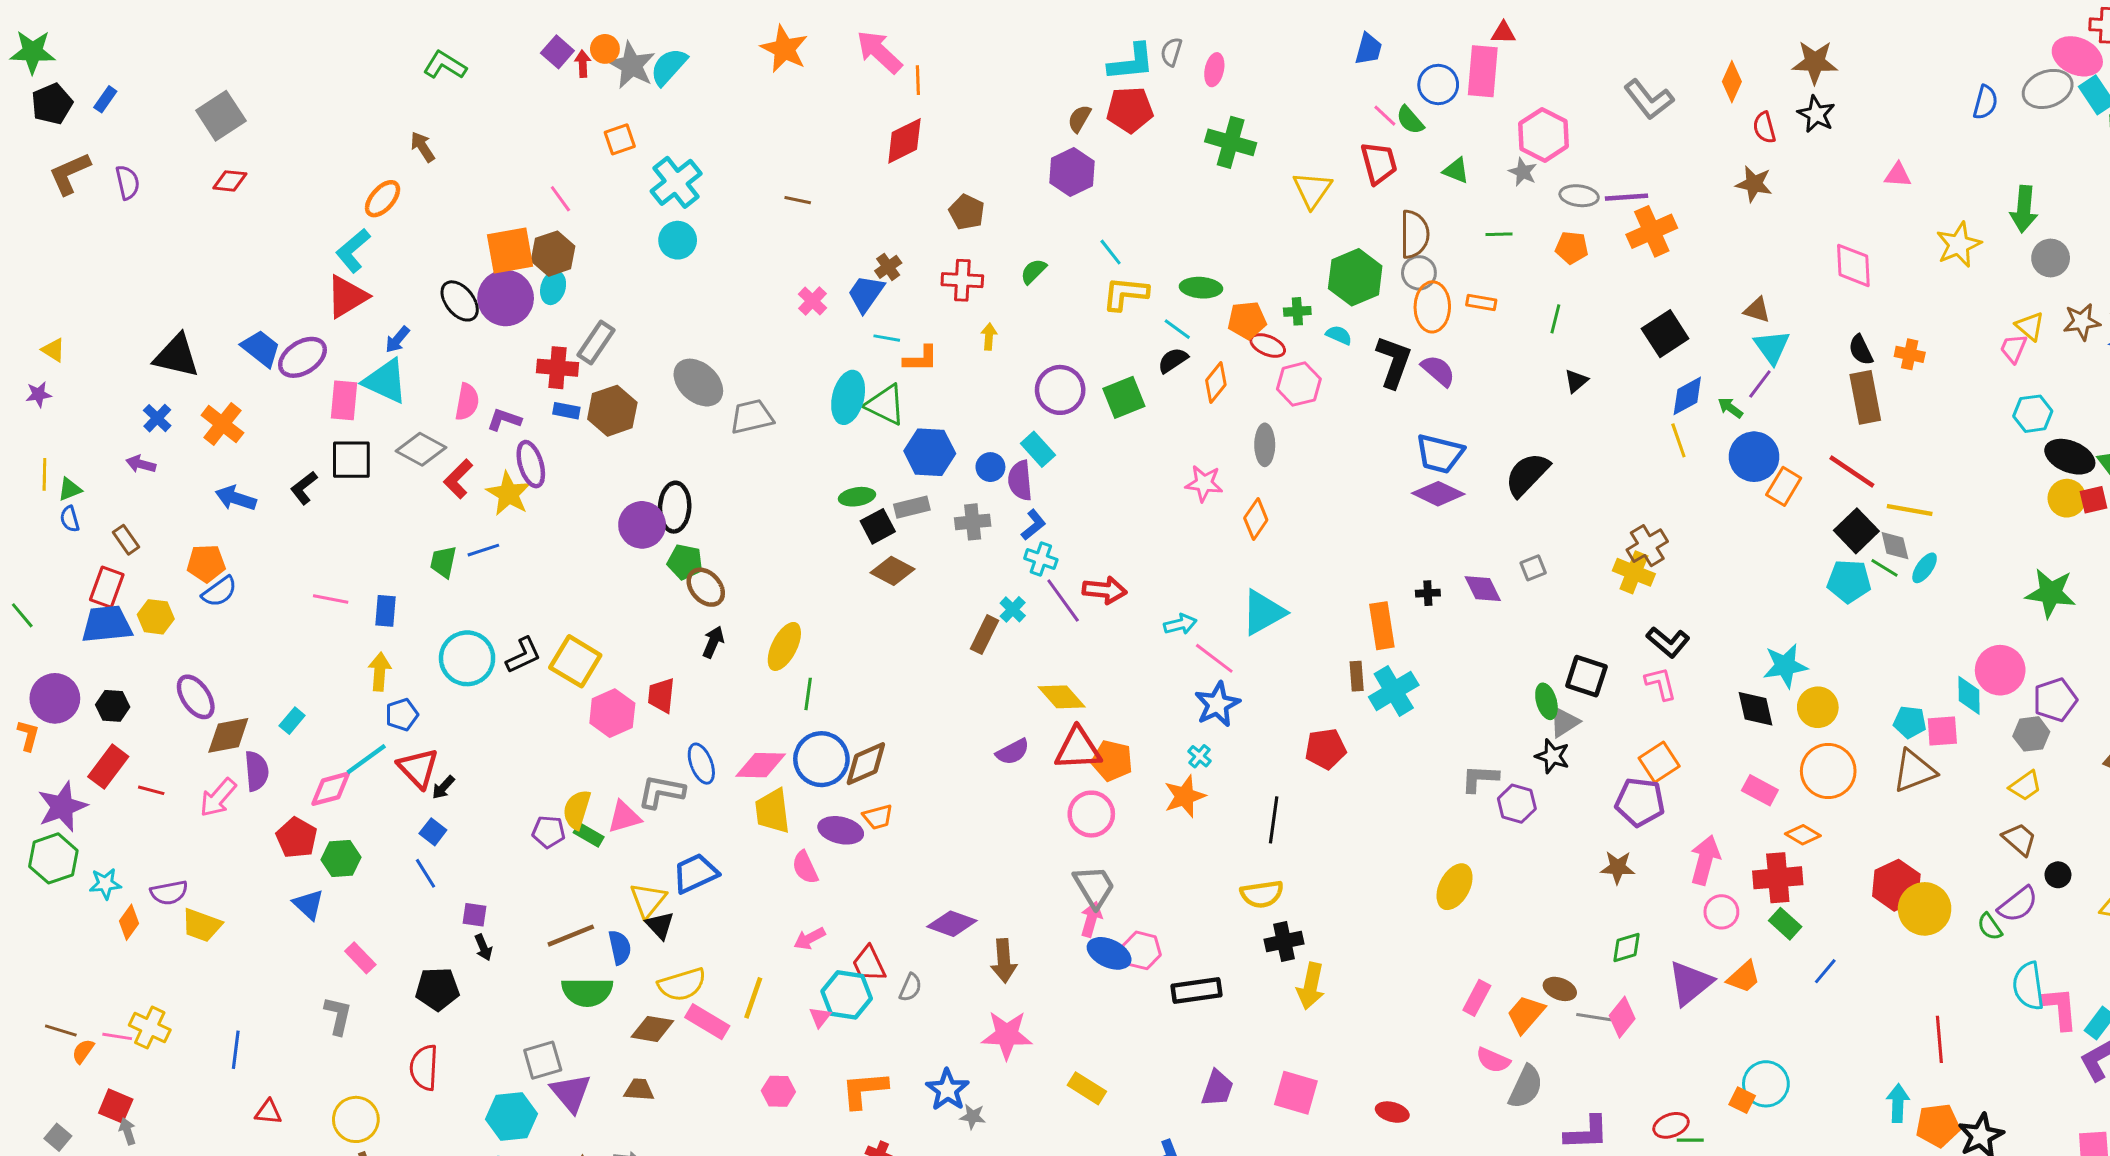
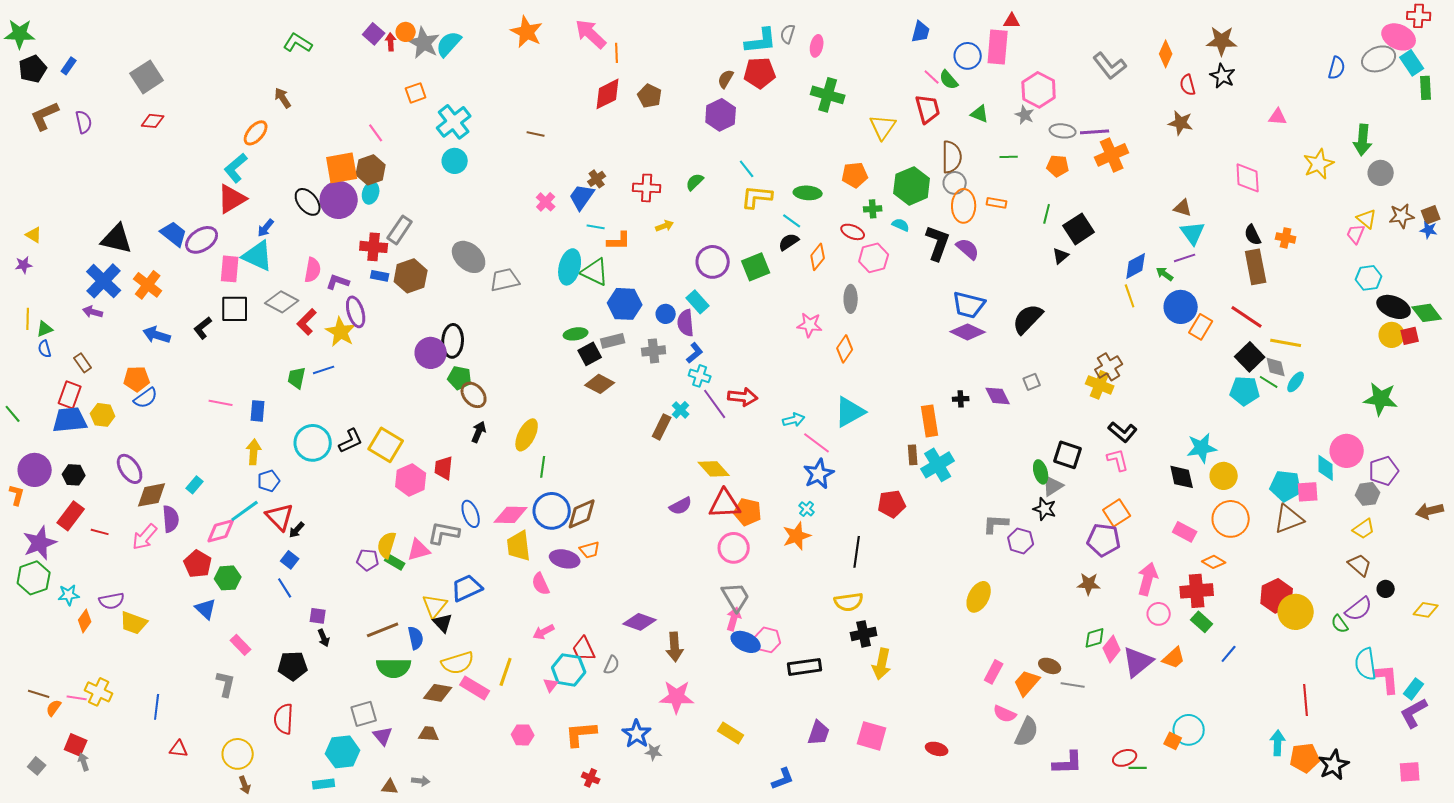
brown pentagon: (967, 212) -> (650, 96), moved
orange pentagon: (1247, 320) -> (855, 175), moved
black square: (1665, 334) -> (1079, 229), moved
yellow arrow: (989, 337) -> (665, 226), turned 66
purple line: (1760, 384) -> (1185, 258), turned 35
blue cross: (157, 418) -> (104, 281), size x1.8
cyan pentagon: (1910, 722) -> (1286, 486), size x1.4
pink diamond: (1622, 1017) -> (1112, 649), moved
purple triangle: (571, 1093) -> (383, 736), size x0.7

